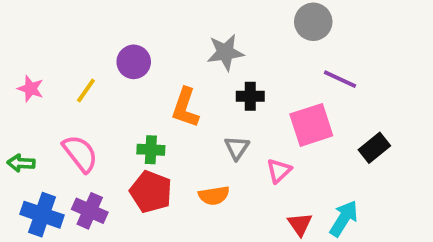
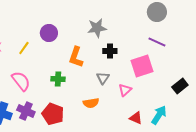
gray circle: (313, 22) -> (157, 12), moved
black rectangle: (374, 148) -> (180, 86), moved
red pentagon: (151, 192) -> (53, 114), moved
red triangle: (300, 224) -> (136, 118), turned -32

